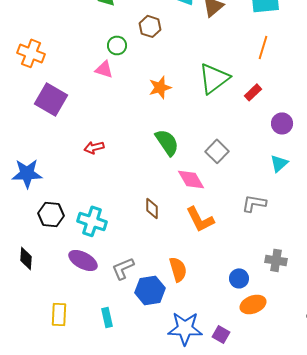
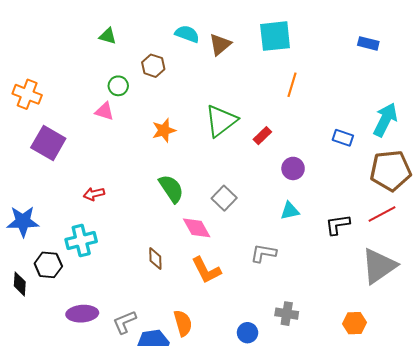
orange line: (263, 47) -> (292, 85), moved
cyan triangle: (279, 163) -> (290, 211), turned 30
cyan cross: (92, 221) -> (81, 241), moved, turned -32
black diamond: (26, 258) -> (20, 284), moved
purple ellipse: (83, 260) -> (82, 314), turned -32

